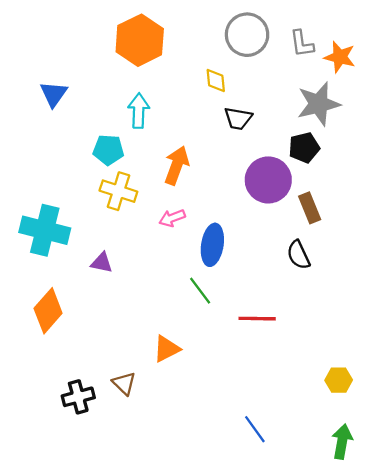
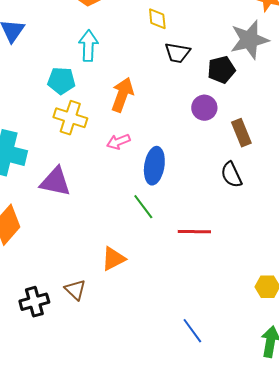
black pentagon: (304, 148) -> (221, 70), moved
purple circle: (268, 180) -> (204, 108), size x0.6
purple triangle: (102, 263) -> (55, 182), size x1.6

